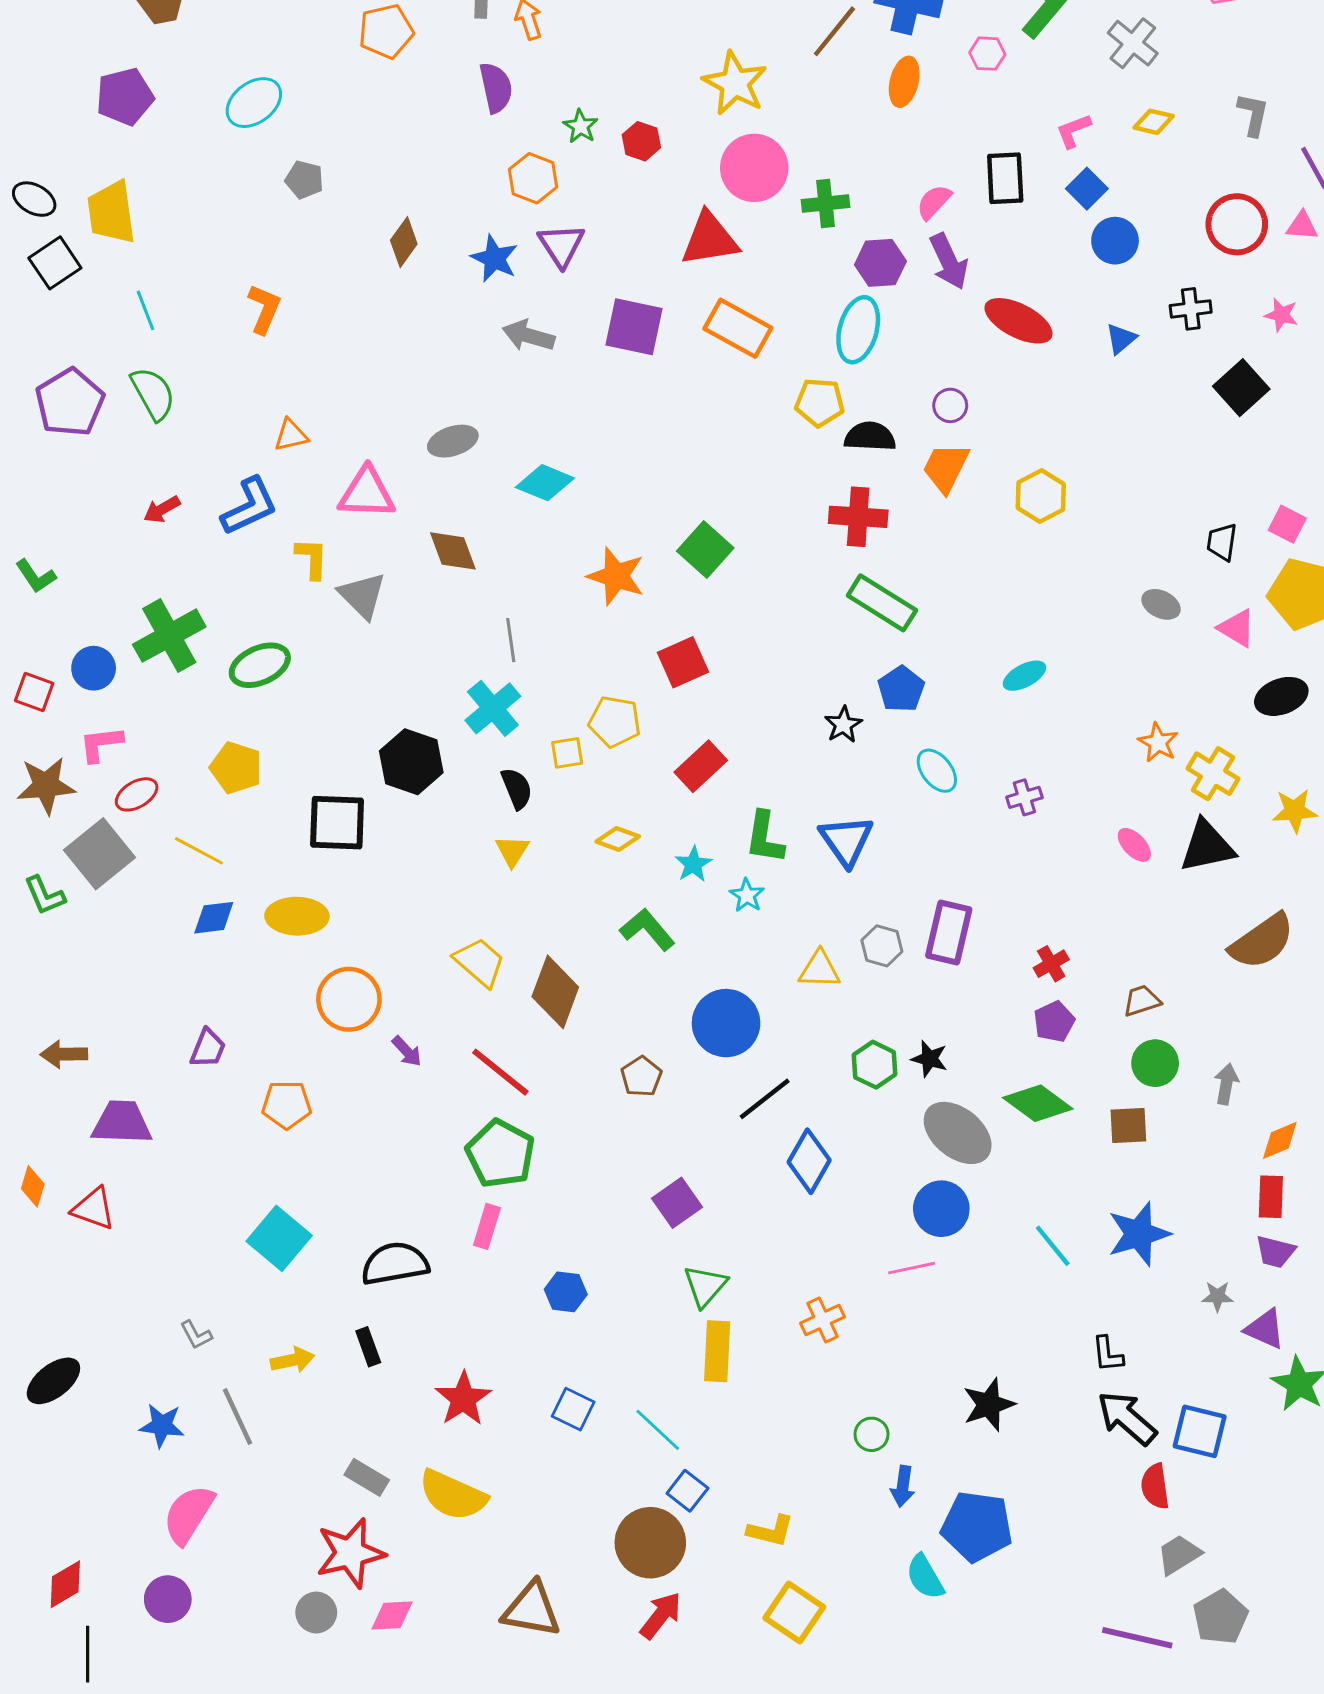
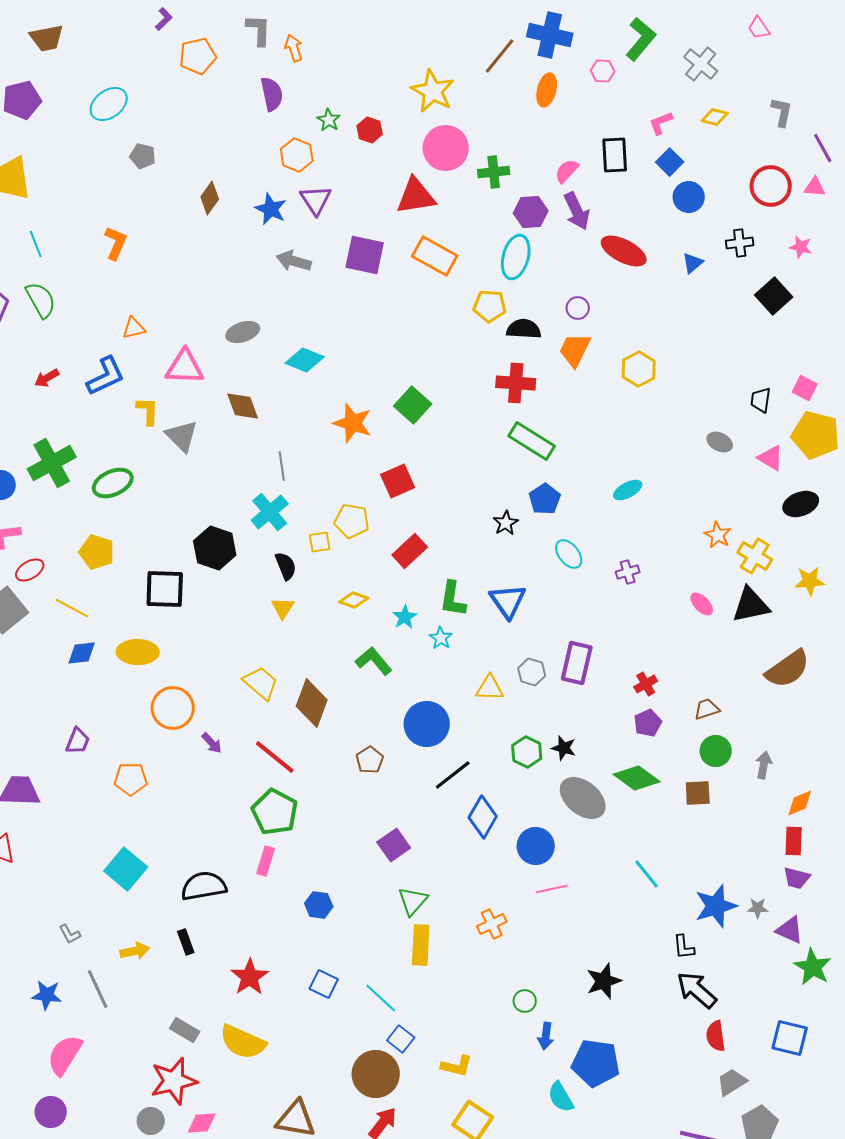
blue circle: (941, 1209) -> (536, 846), moved
blue star: (1139, 1234) -> (716, 906), moved
blue square: (1200, 1431) -> (790, 1038), moved

